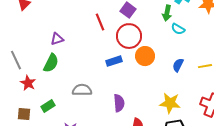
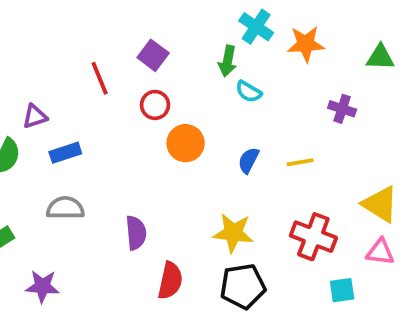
red circle: (129, 36) -> (155, 105), size x0.6
purple triangle: (57, 39) -> (35, 116), moved
blue rectangle: (114, 61) -> (65, 153), moved

